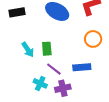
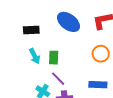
black rectangle: (17, 12) -> (31, 30), moved
blue rectangle: (82, 67) -> (98, 85), moved

